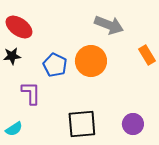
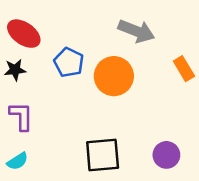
blue pentagon: (55, 65) -> (69, 62), moved
purple L-shape: (31, 93) -> (21, 116), moved

